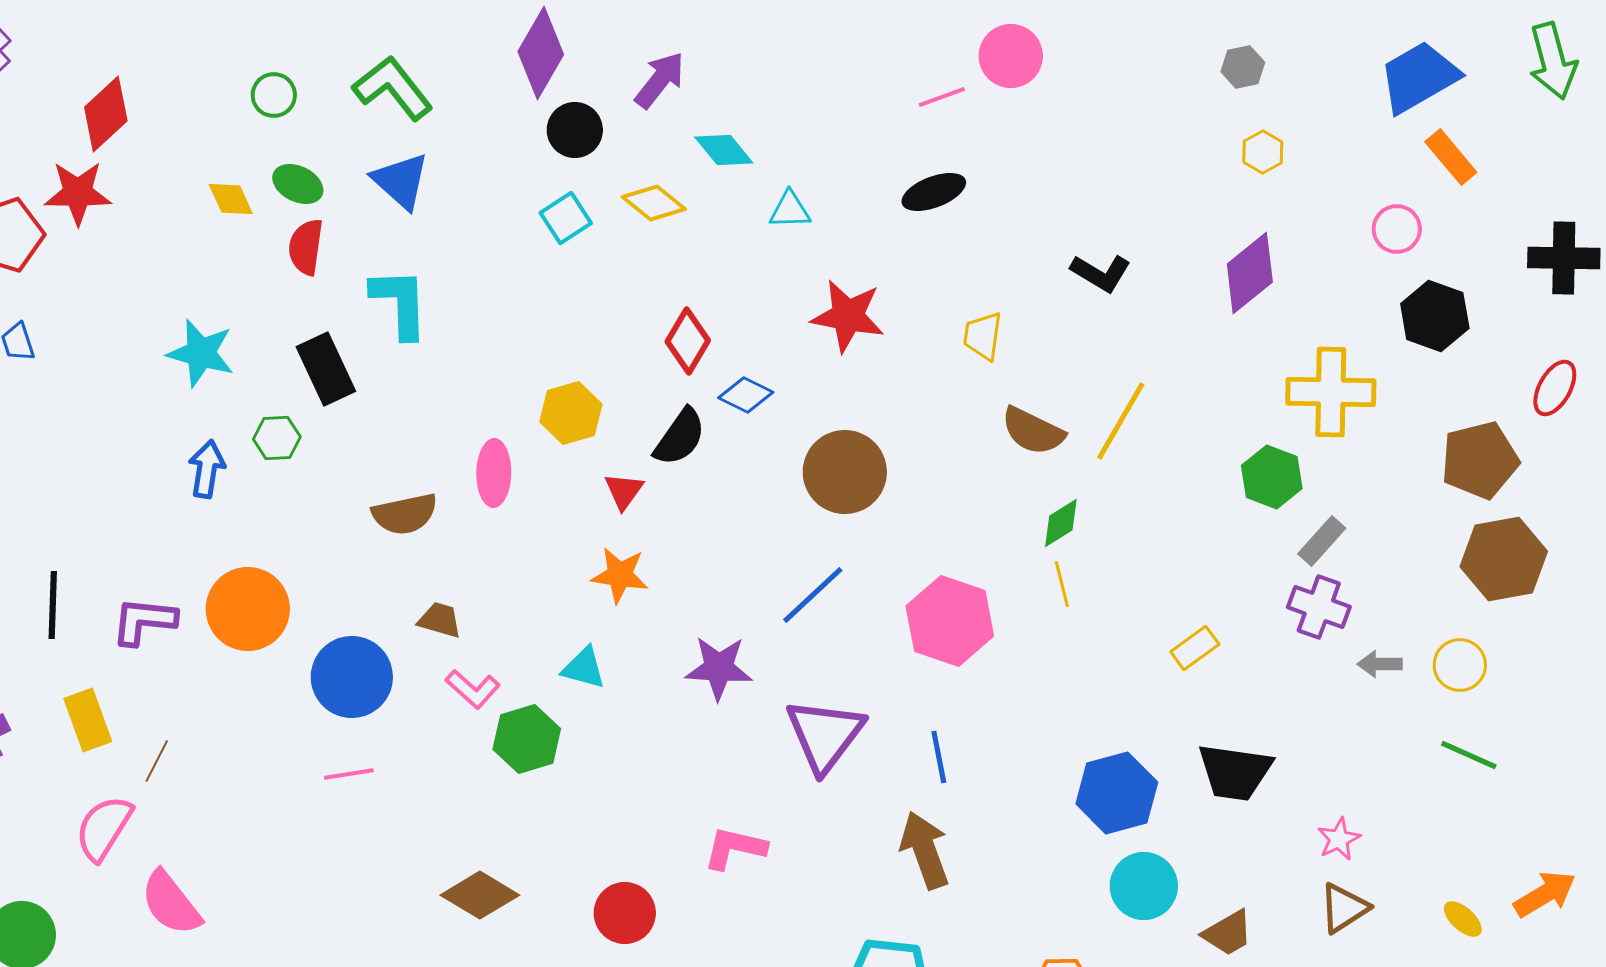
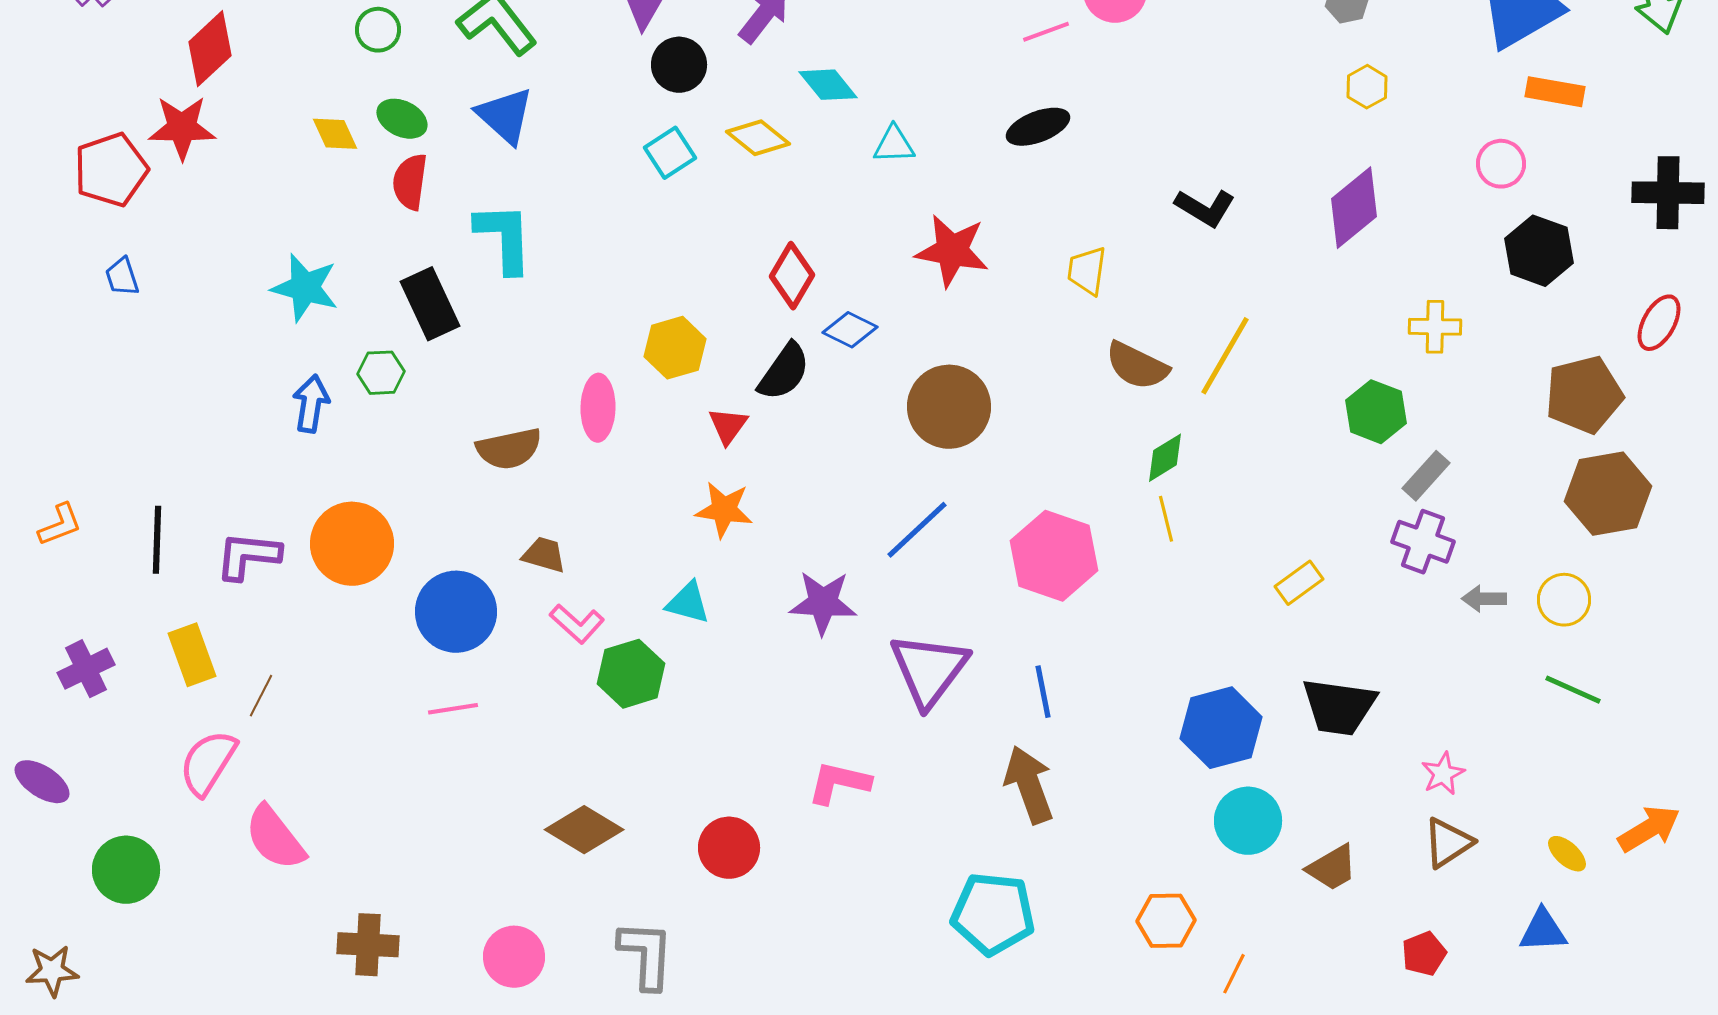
orange rectangle: (1451, 157) -> (1555, 92), turned -40
yellow cross: (1331, 392) -> (1435, 327), size x0.6

